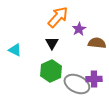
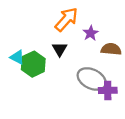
green hexagon: (51, 71) -> (33, 64), moved
gray ellipse: (77, 84) -> (92, 79), moved

